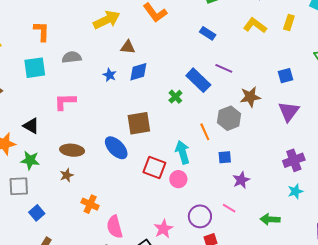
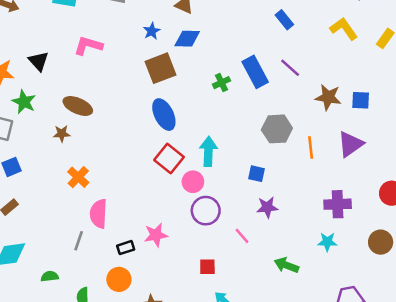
brown star: (250, 97) -> (328, 97), moved
brown square: (139, 123) -> (160, 68), moved, turned -30
orange line: (205, 132) -> (311, 147), moved
blue ellipse: (116, 148) -> (164, 115), moved
purple circle: (200, 216) -> (206, 211), moved

